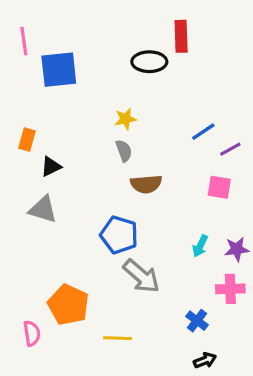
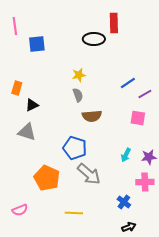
blue square: (59, 70) -> (37, 44), size x0.7
orange pentagon: (68, 305) -> (47, 178), moved
pink semicircle: (32, 333) -> (20, 210), turned 77

